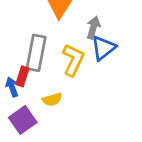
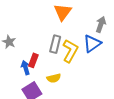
gray arrow: (93, 28) -> (101, 24), moved
gray rectangle: (36, 53) -> (55, 44), moved, size x0.7

